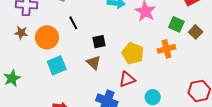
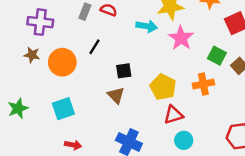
black line: (73, 23) -> (95, 47), turned 56
cyan square: (57, 65) -> (63, 109), moved
red triangle: (127, 79) -> (173, 115), moved

